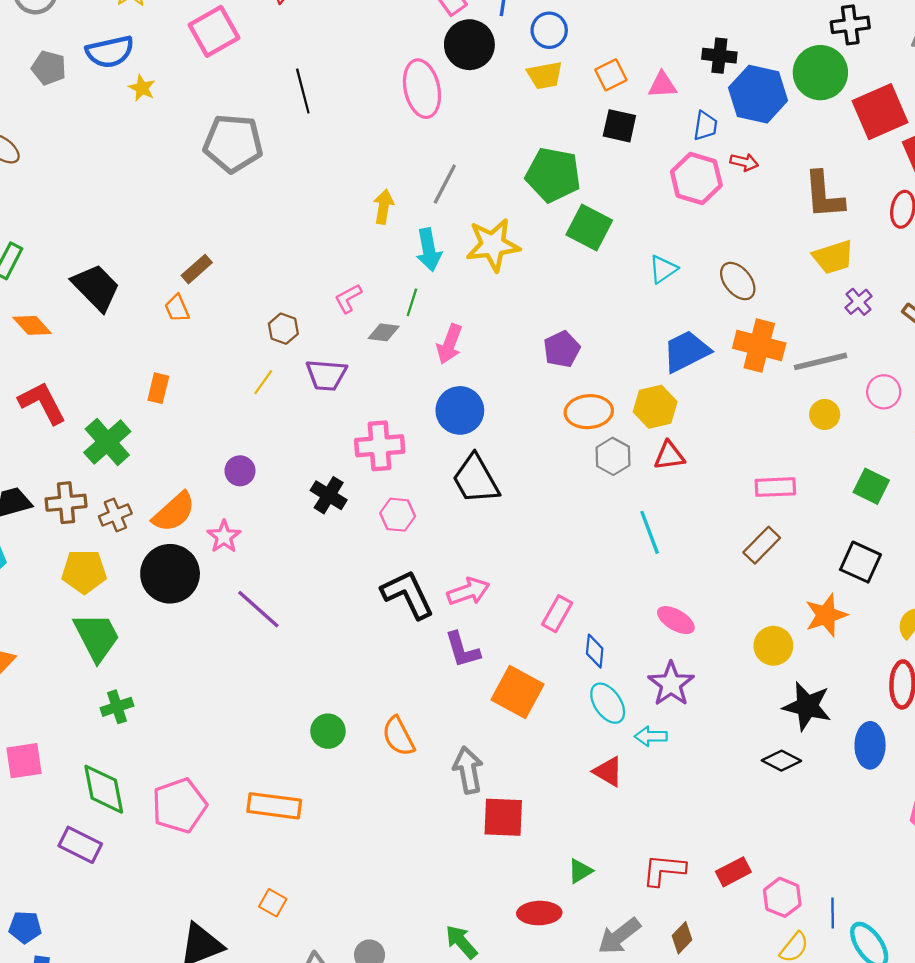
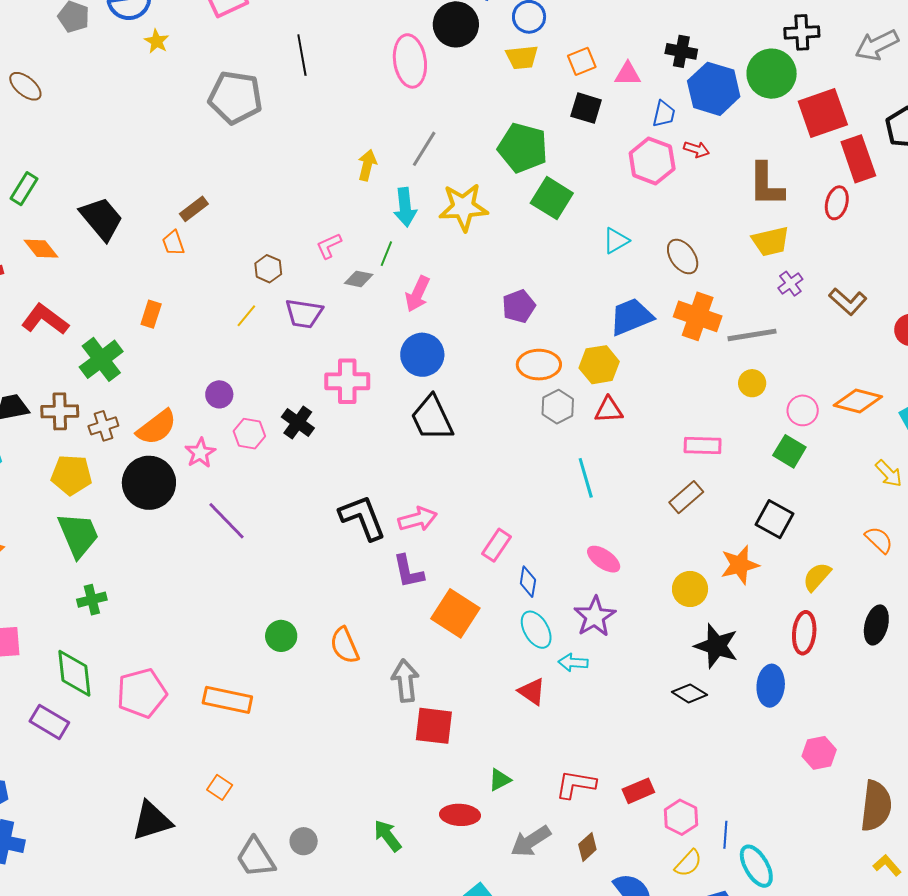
pink circle: (884, 392) -> (803, 410), moved
red L-shape: (42, 403) -> (45, 319), turned -30
pink hexagon: (398, 515) -> (249, 434), moved

